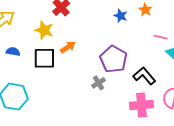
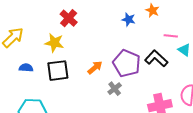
orange arrow: (68, 47) -> (95, 68), moved
black L-shape: (144, 76) -> (156, 59), moved

